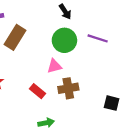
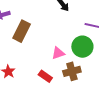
green circle: (64, 40) -> (82, 47), moved

